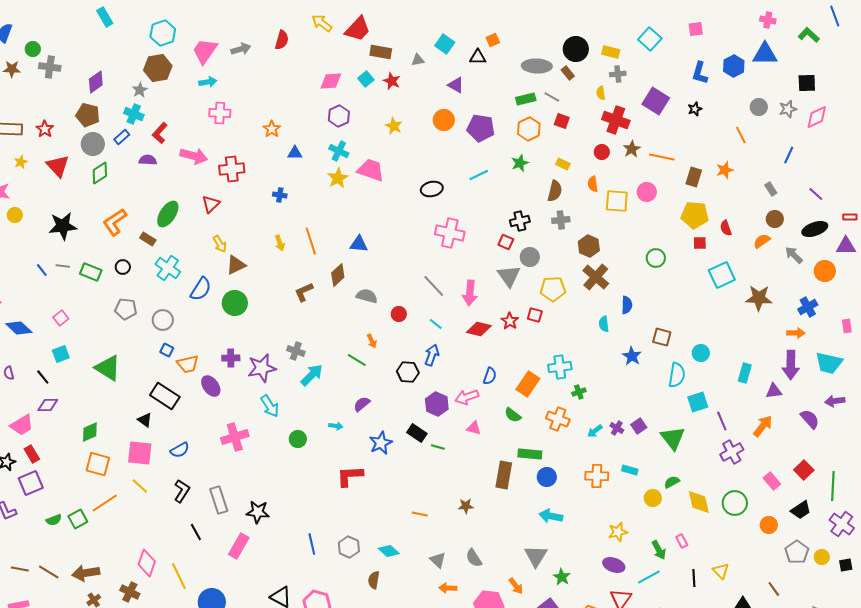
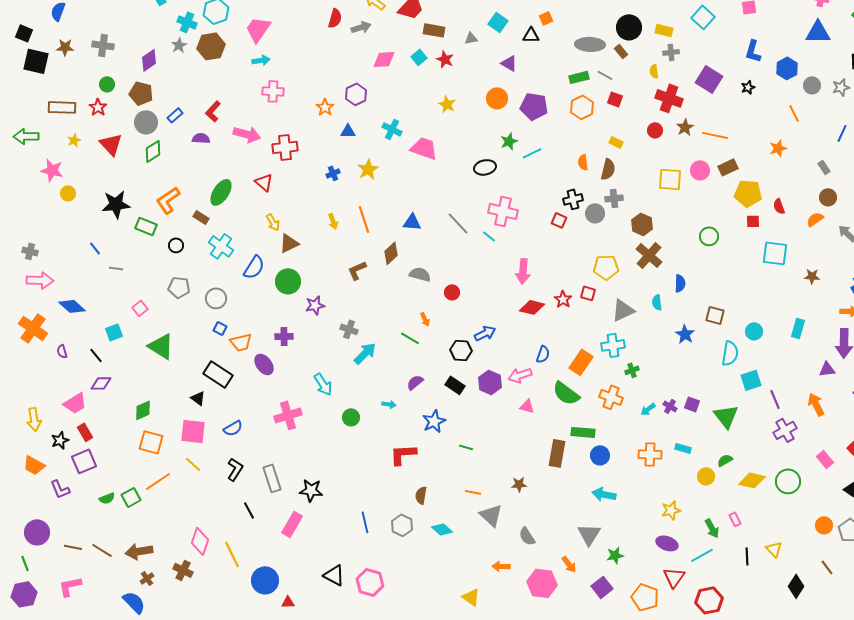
green circle: (33, 49) -> (107, 84), moved
gray arrow: (241, 49) -> (361, 27), moved
blue hexagon: (734, 66) -> (787, 68), moved
gray star: (140, 90) -> (179, 45), moved
cyan cross: (134, 114) -> (187, 22), moved
purple hexagon: (339, 116) -> (356, 94), moved
green star: (520, 163) -> (509, 141), moved
brown rectangle: (694, 177) -> (728, 167), moved, turned 48
yellow star: (338, 178) -> (368, 169), moved
orange semicircle: (593, 184) -> (583, 162), moved
blue cross: (280, 195) -> (333, 173), turned -32
red triangle: (211, 204) -> (264, 182), turned -36
gray circle: (530, 257) -> (595, 213), moved
gray line: (63, 266) -> (116, 268), moved
green rectangle: (91, 272) -> (146, 226), moved
cyan square: (722, 275) -> (775, 253), turned 32
gray triangle: (509, 276) -> (623, 310), moved, turned 40
gray line: (434, 286) -> (458, 223), moved
brown star: (759, 298) -> (812, 276), size x0.6
pink square: (61, 318) -> (140, 308), moved
cyan line: (436, 324) -> (489, 236), moved
blue arrow: (432, 355) -> (485, 333), turned 45
purple star: (262, 368) -> (315, 305), moved, size x0.7
cyan rectangle: (745, 373) -> (798, 328), moved
green semicircle: (513, 415) -> (566, 393), size x1.6
purple square: (639, 426) -> (692, 404), turned -35
orange arrow: (763, 426) -> (816, 404), turned -65
black rectangle: (417, 433) -> (455, 385), moved
green line: (438, 447) -> (466, 447), moved
yellow diamond: (699, 502) -> (752, 480), turned -64
orange circle: (769, 525) -> (824, 525), moved
gray triangle: (438, 560) -> (491, 515), moved, size x1.4
green star: (562, 577) -> (615, 555), turned 30
brown semicircle: (374, 580) -> (421, 495), moved

